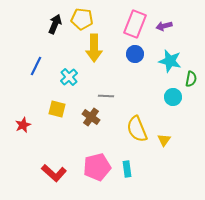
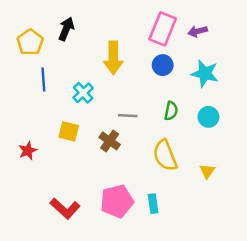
yellow pentagon: (82, 19) -> (30, 42), moved, turned 30
blue line: (36, 66) -> (43, 80), turned -30
green semicircle: (191, 79) -> (171, 111), moved
yellow triangle: (164, 140) -> (207, 171), moved

